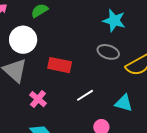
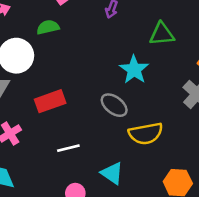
red rectangle: (60, 65) -> (50, 101), turned -50

